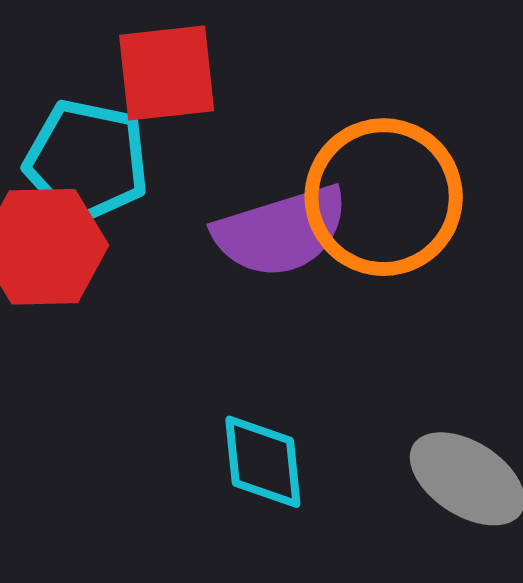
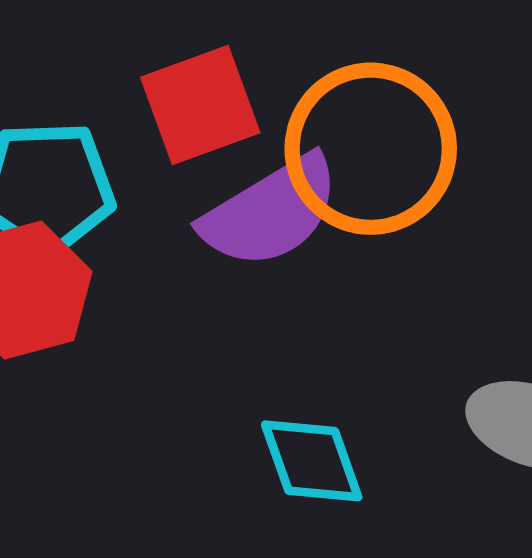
red square: (167, 73) -> (200, 105), moved

